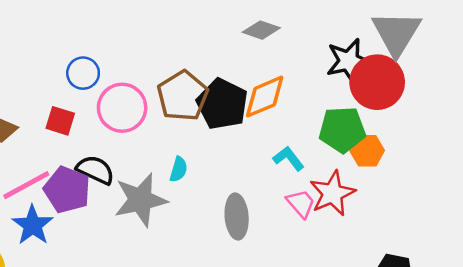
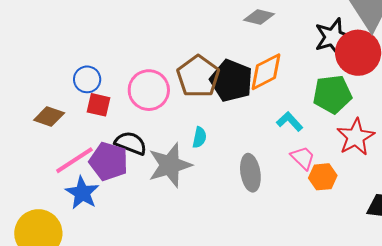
blue circle: (83, 73) -> (87, 79), moved
orange hexagon: (367, 151) -> (323, 177), moved
red star: (332, 193) -> (356, 137), moved

